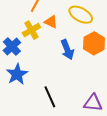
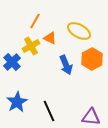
blue star: (17, 74) -> (17, 102), moved

